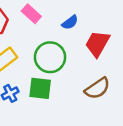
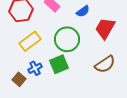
green square: (40, 88) -> (59, 64), turned -30

